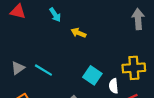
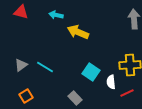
cyan arrow: (55, 15) -> (56, 15), turned 136
yellow arrow: (79, 33) -> (78, 32), size x1.5

